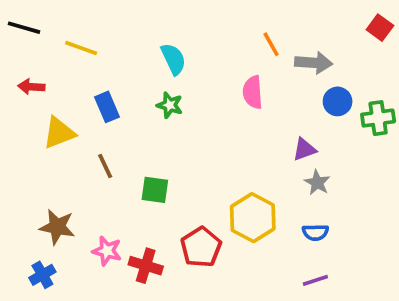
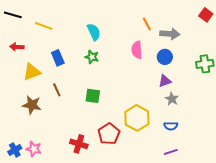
blue circle: (338, 101) -> (165, 57), moved
green square: (155, 190) -> (93, 96), moved
brown star: (57, 227) -> (32, 105), moved
pink star: (107, 251) -> (34, 149), moved
blue cross: (42, 275) -> (15, 150), moved

